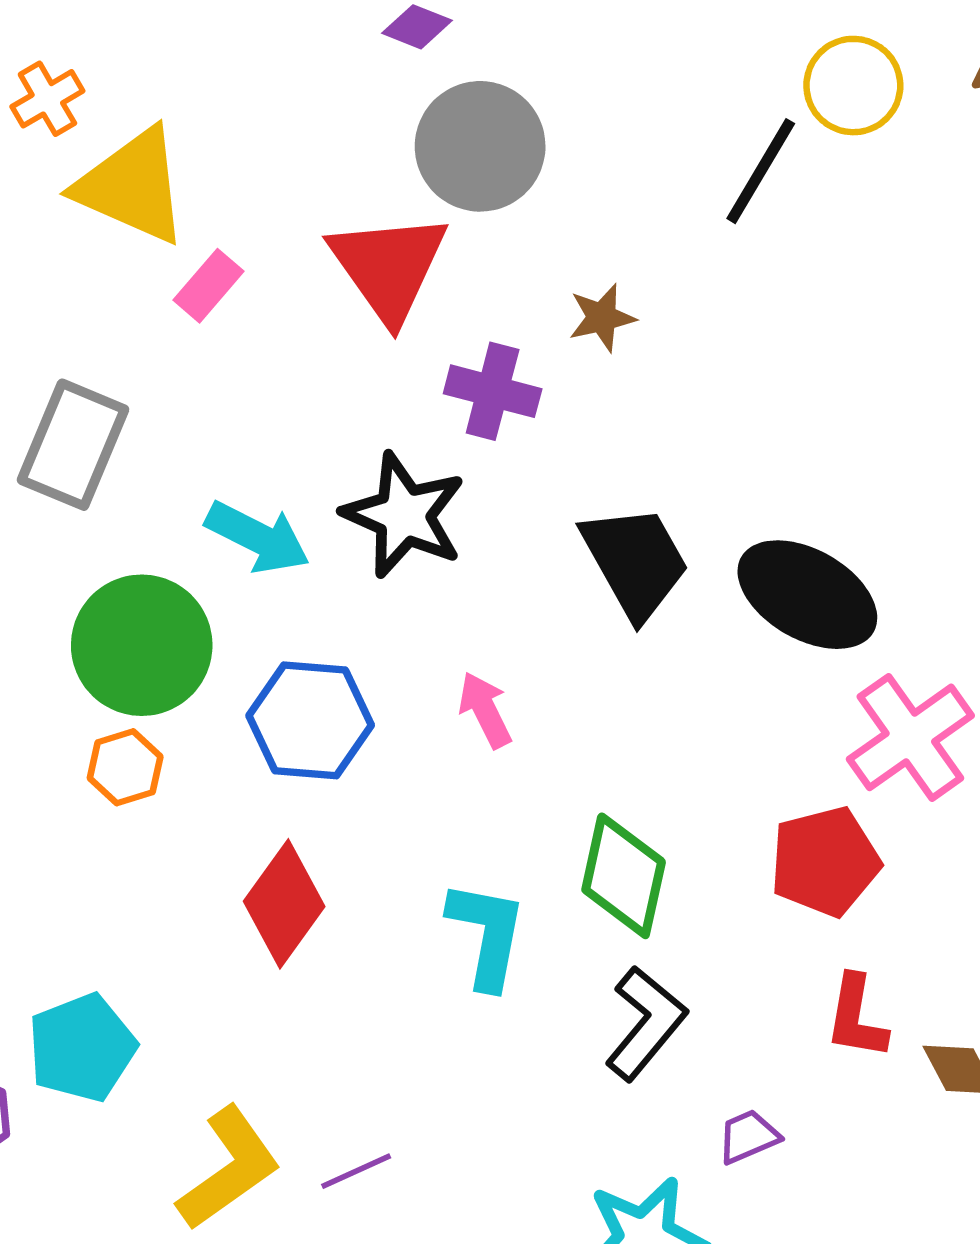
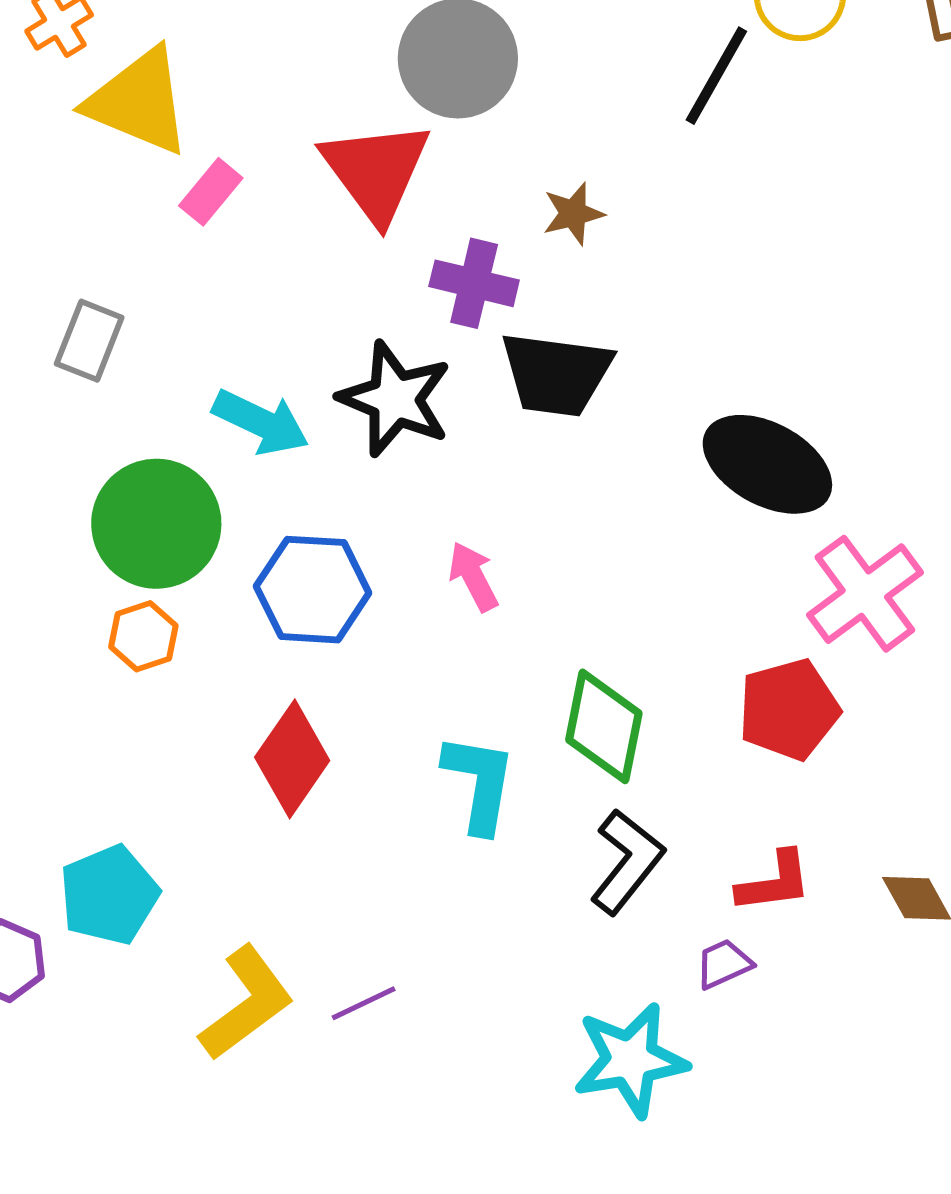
gray rectangle: (73, 445) -> (89, 341), size x0.7
black trapezoid: (635, 562) -> (556, 374), moved, turned 128
red L-shape: (856, 1017) -> (774, 882), moved, turned -106

